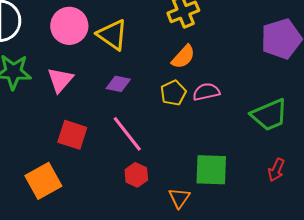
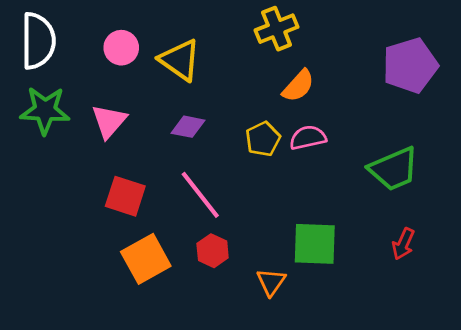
pink circle: (69, 26) -> (121, 48), size x0.7
orange semicircle: (183, 57) -> (298, 86), moved
orange square: (43, 181) -> (146, 259), moved

